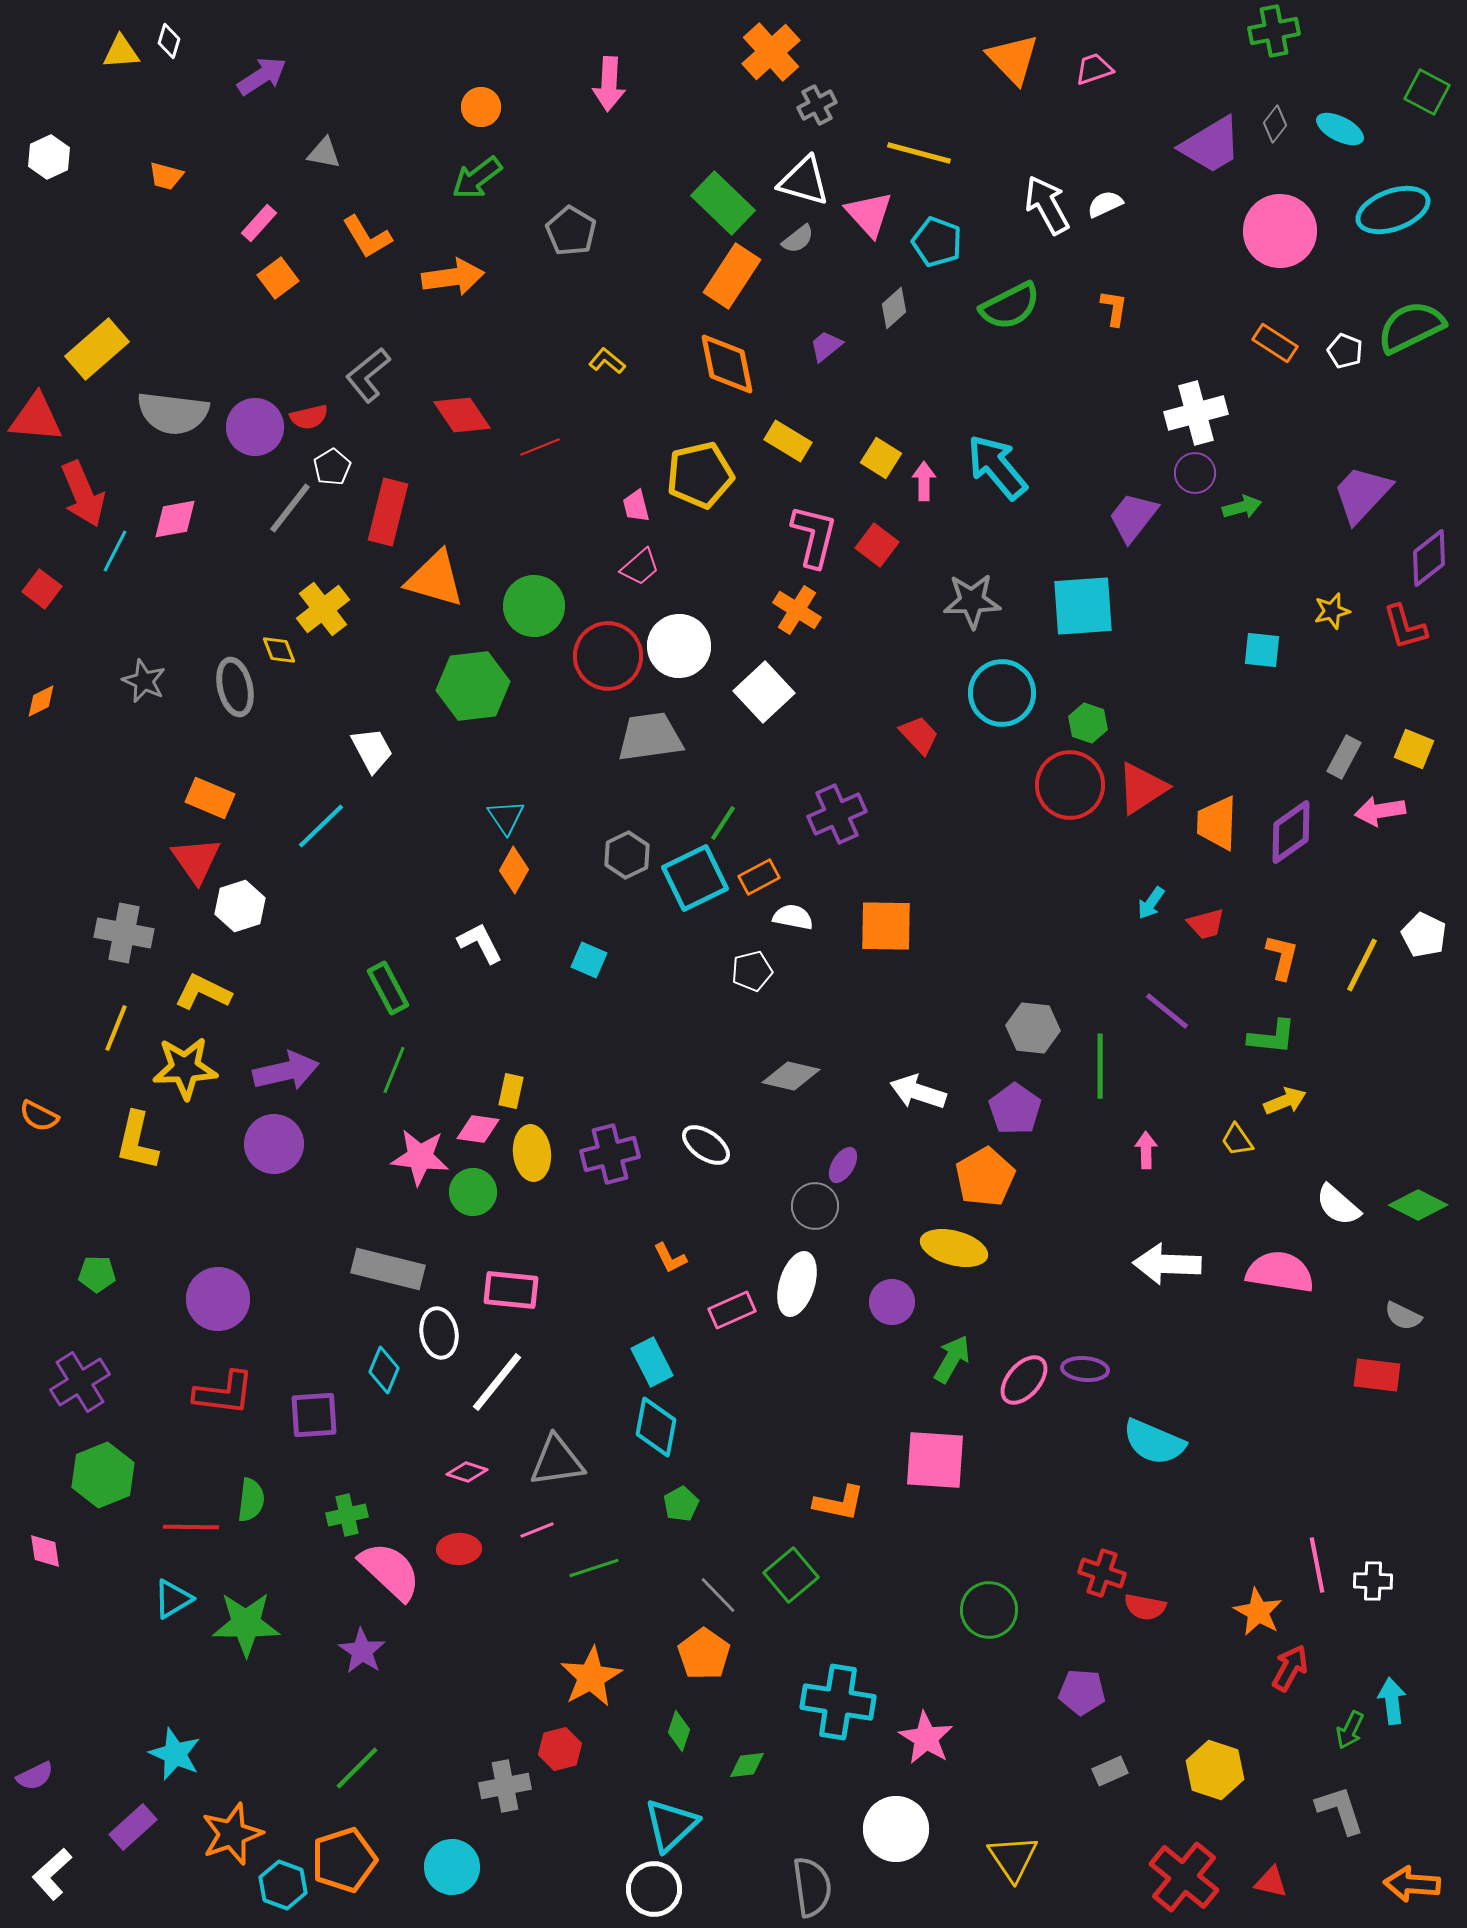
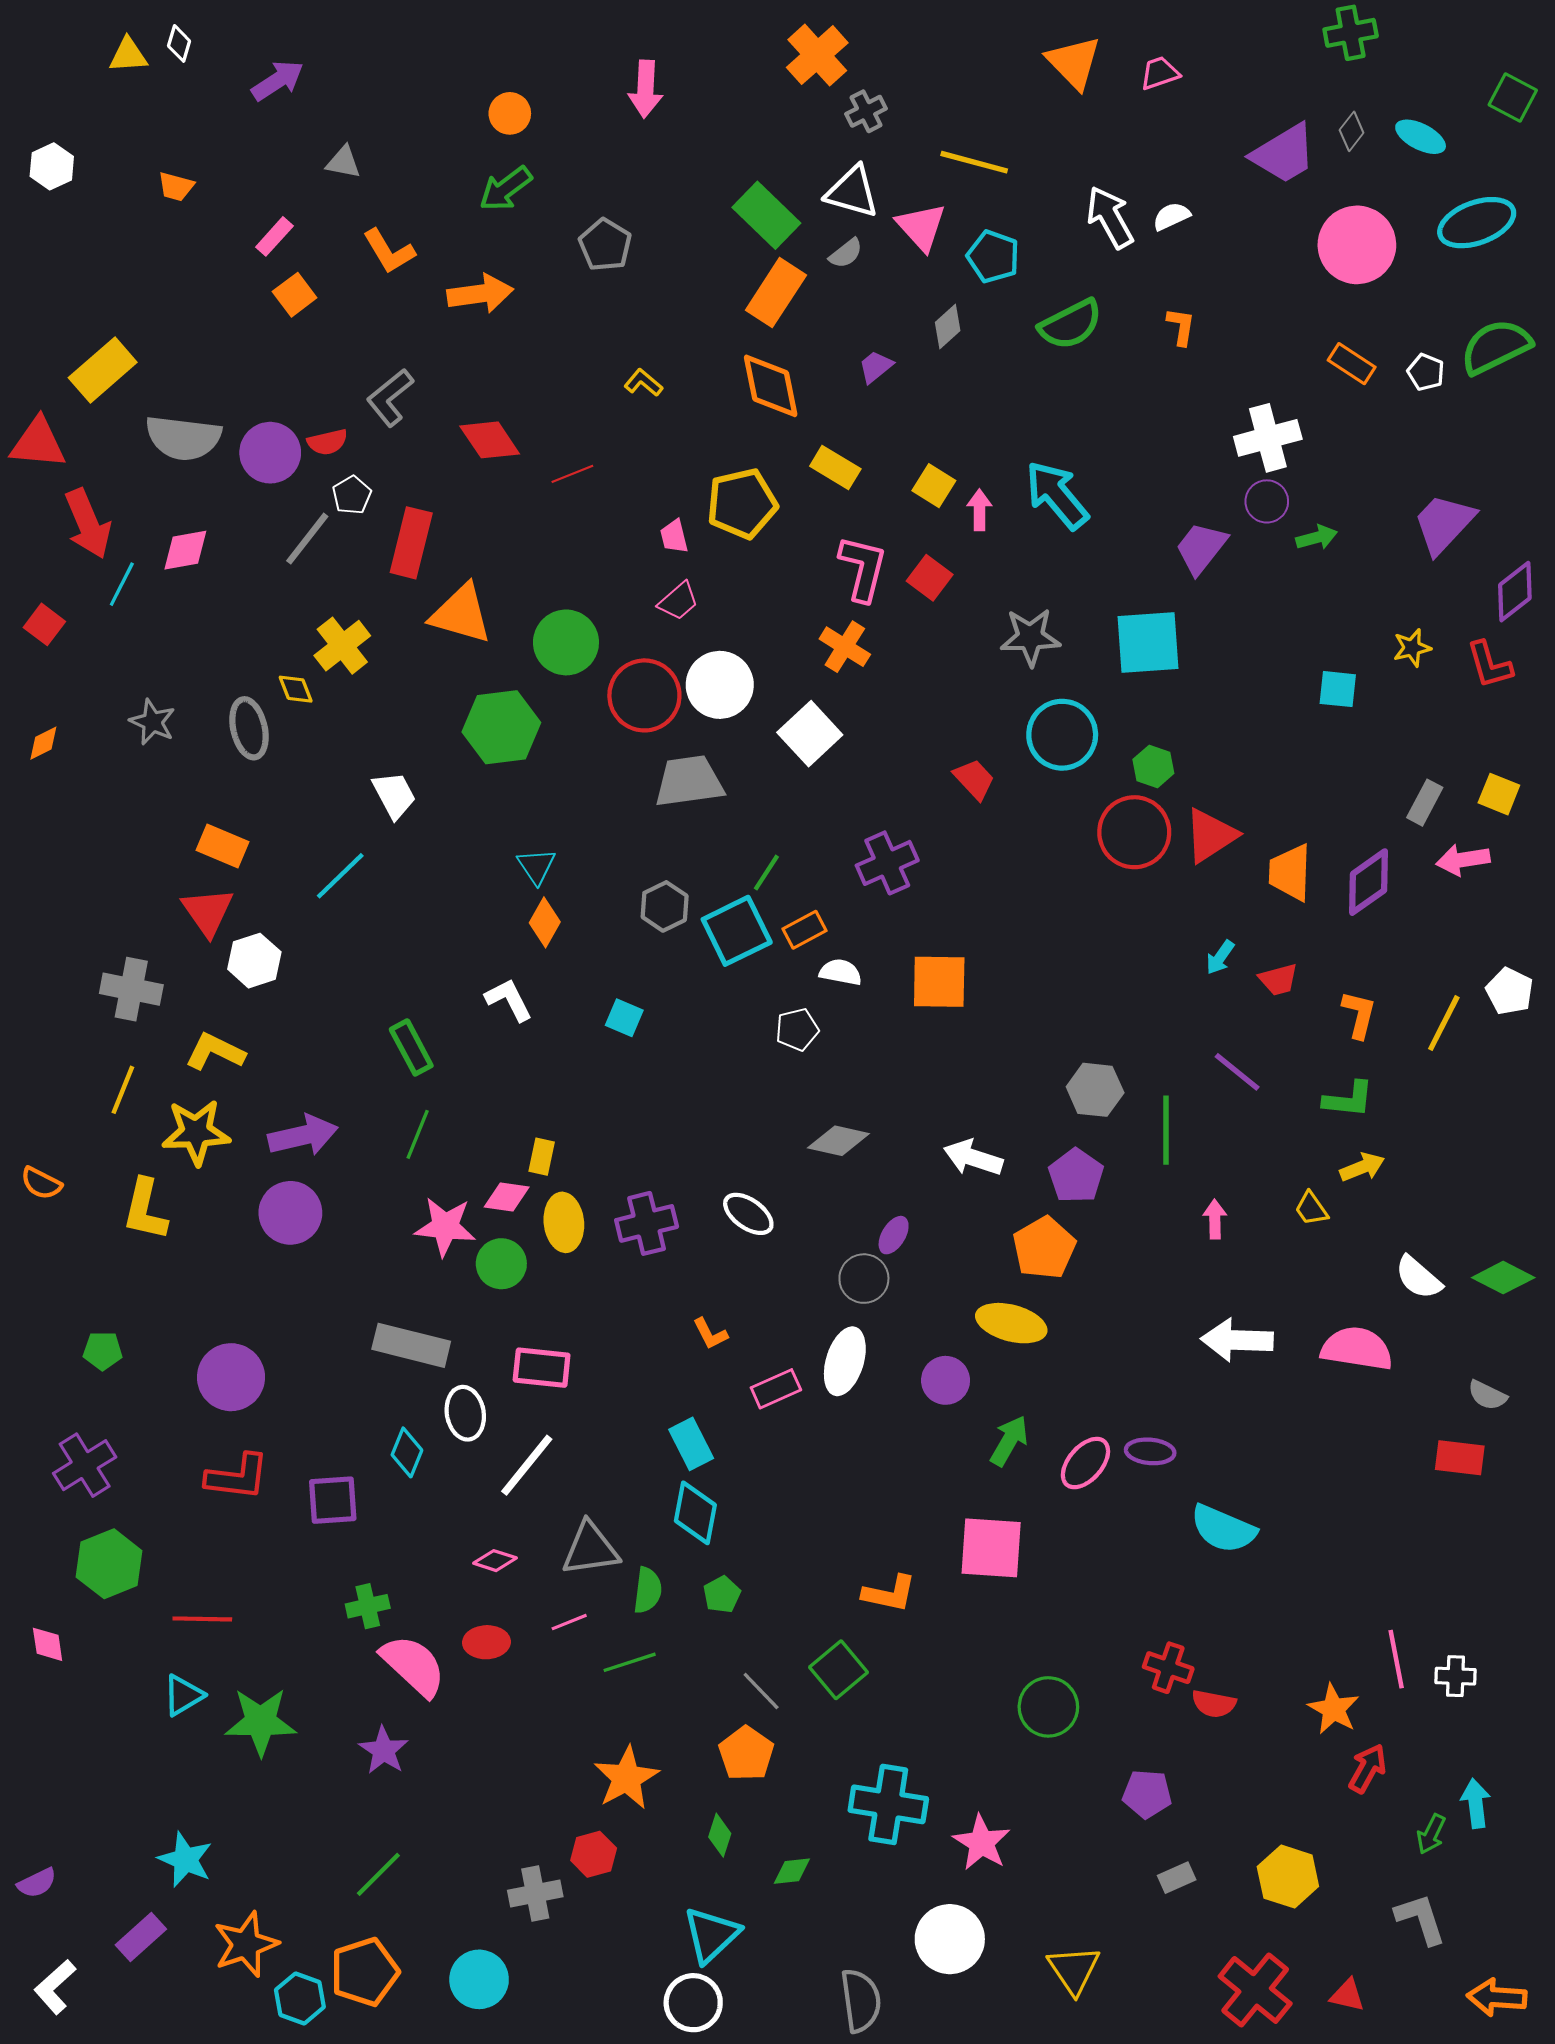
green semicircle: (251, 1500) -> (648, 1590), moved

